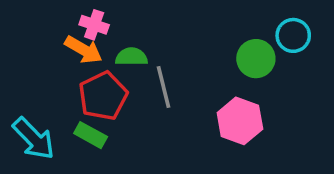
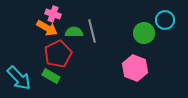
gray line: (163, 87) -> (92, 31), moved

